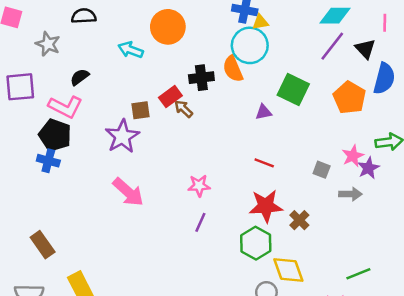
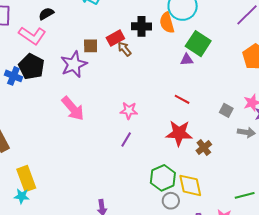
green square: (293, 90) -> (198, 44), moved
black pentagon: (55, 135) -> (31, 67), moved
green hexagon: (256, 243) -> (163, 178), moved

